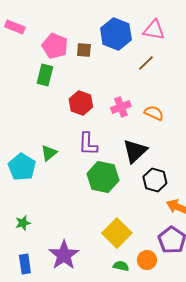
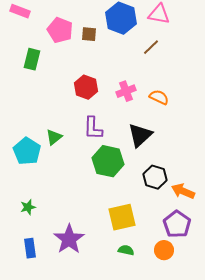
green rectangle: (45, 75) -> (32, 59), moved
black hexagon: (155, 180) -> (155, 177), moved
yellow square: (117, 233) -> (122, 217), turned 32
orange circle: (147, 260) -> (164, 250), moved

